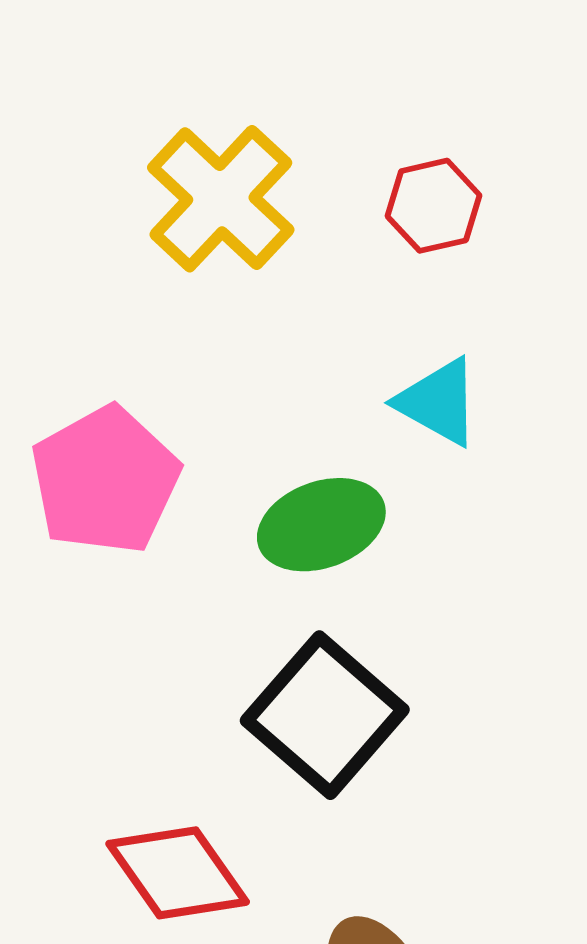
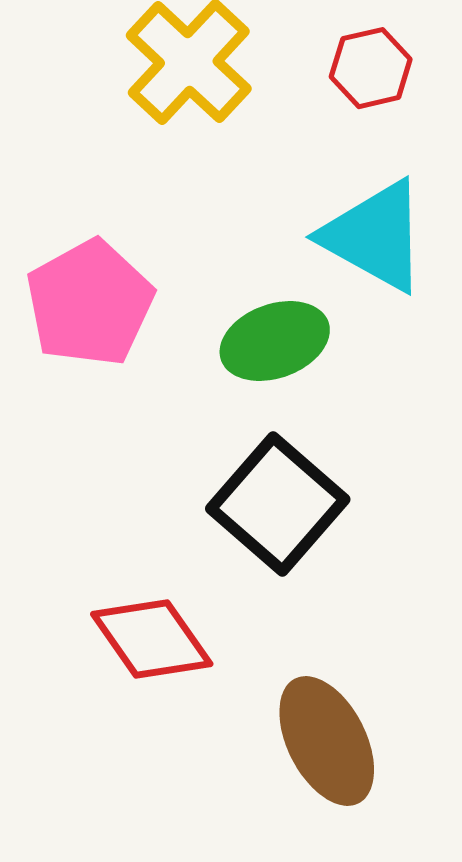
cyan triangle: (438, 402) -> (375, 236), size x1.5

